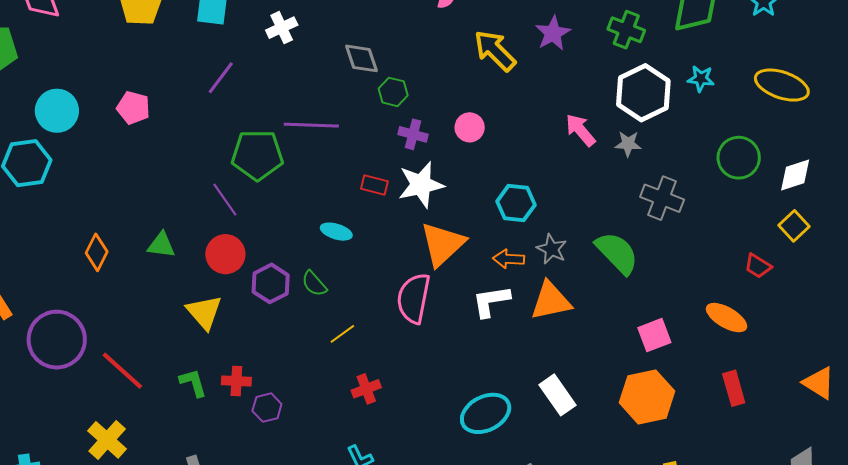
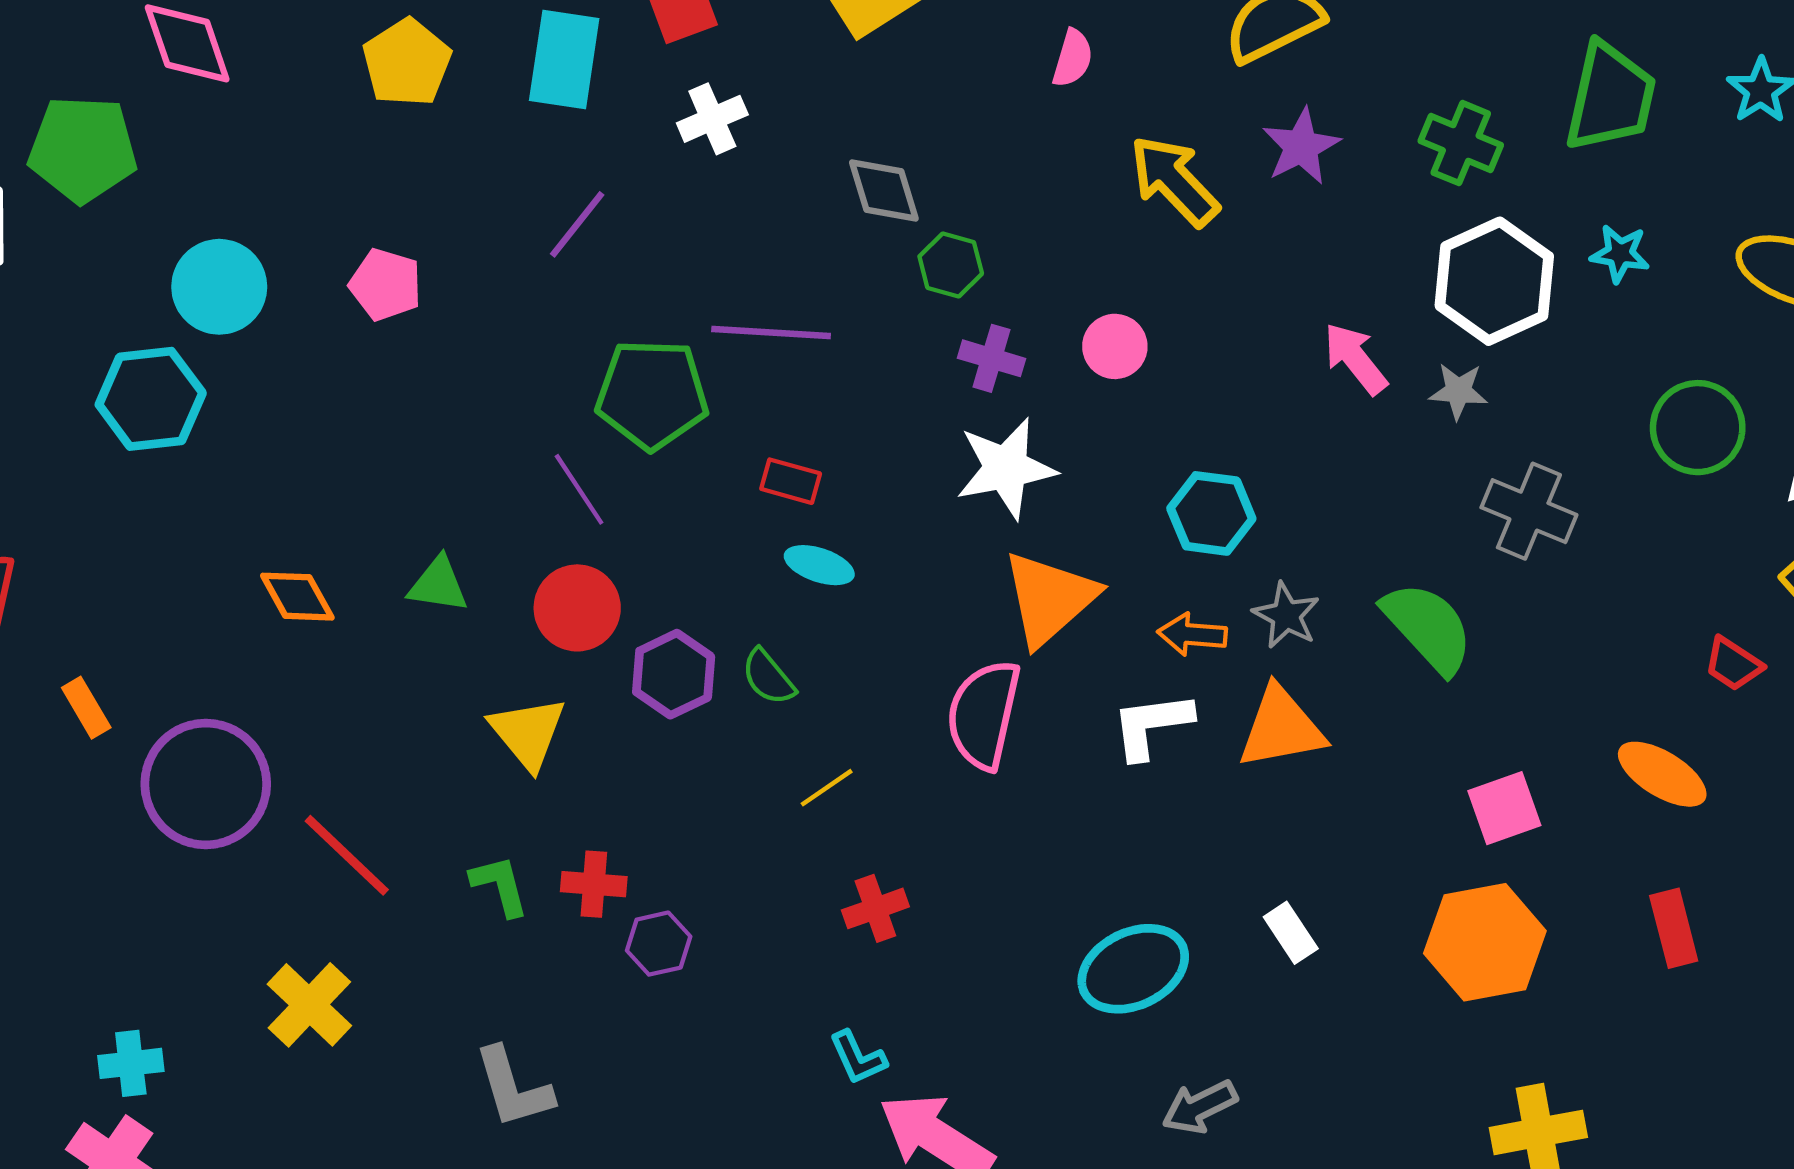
red rectangle: (374, 185) -> (791, 481), moved
orange diamond: (97, 252) -> (297, 597), turned -57
white rectangle: (558, 395) -> (1291, 933), size x0.7

